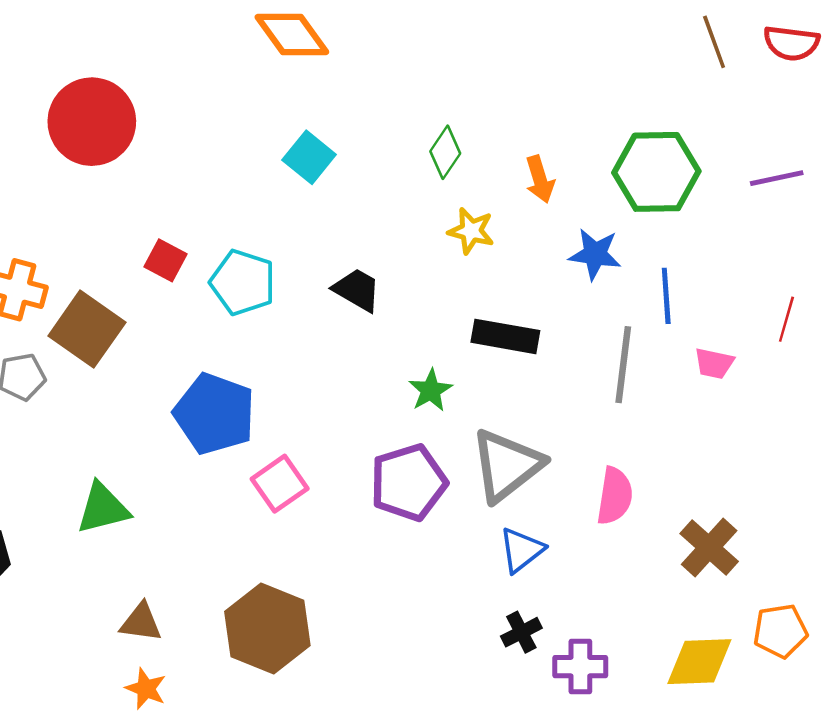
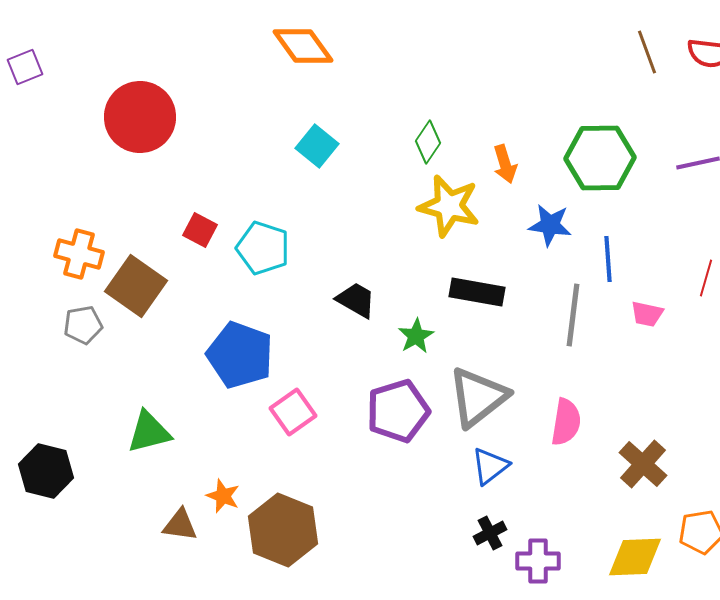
yellow star: (471, 231) -> (449, 206), size x1.6
black trapezoid: (357, 290) -> (356, 300), moved
orange star: (146, 689) -> (223, 496), moved

